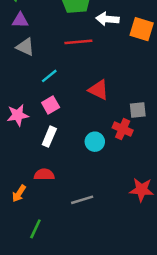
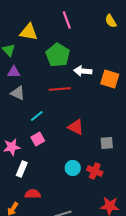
red cross: (123, 129) -> (95, 171), moved
white rectangle: (49, 137) -> (22, 169), moved

